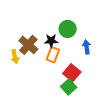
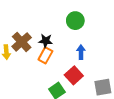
green circle: (68, 29) -> (75, 21), moved
red square: (72, 73) -> (74, 75), moved

